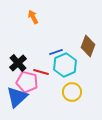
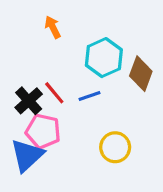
blue line: (56, 52) -> (90, 96), moved
cyan hexagon: (65, 65) -> (104, 58), moved
red line: (41, 72) -> (54, 93), moved, turned 35

